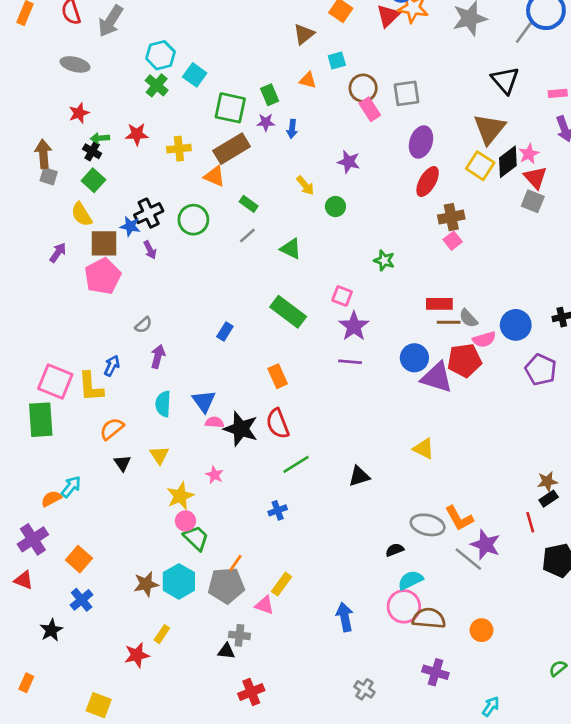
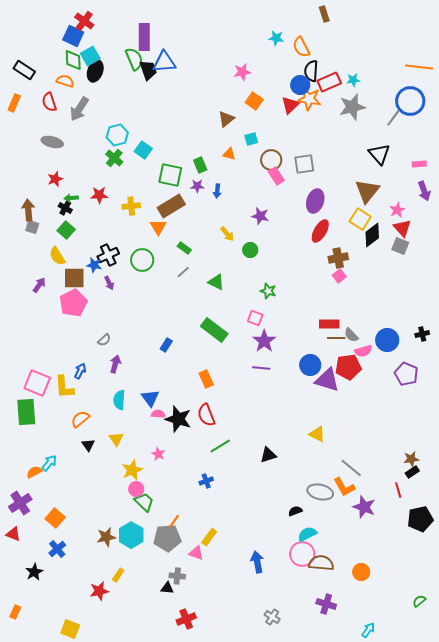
black diamond: (508, 162) -> (372, 235), moved
orange triangle: (214, 176) -> (158, 227), turned 36
green star: (384, 260) -> (268, 291), moved
gray line: (468, 559) -> (351, 468), moved

